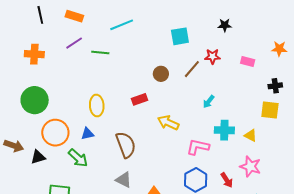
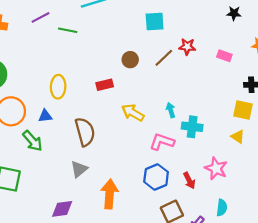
black star: (225, 25) -> (234, 13), moved
cyan arrow: (209, 102) -> (171, 110), moved, turned 120
yellow triangle: (251, 135) -> (238, 137), moved
gray triangle: (124, 180) -> (79, 169), turned 48

